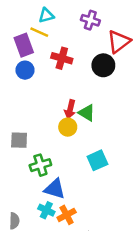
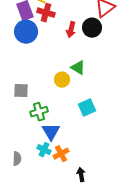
red cross: (62, 58) -> (46, 13), moved
blue circle: (25, 70) -> (26, 32), size x1.5
red arrow: (70, 109) -> (71, 30), moved
blue triangle: (55, 189) -> (51, 132), turned 42

